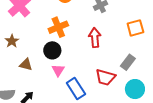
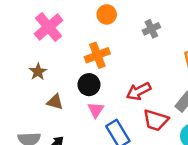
red arrow: (95, 38) -> (139, 91), moved, turned -114

